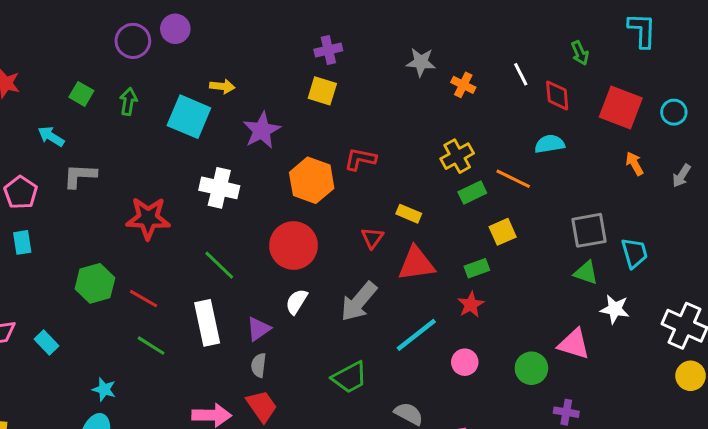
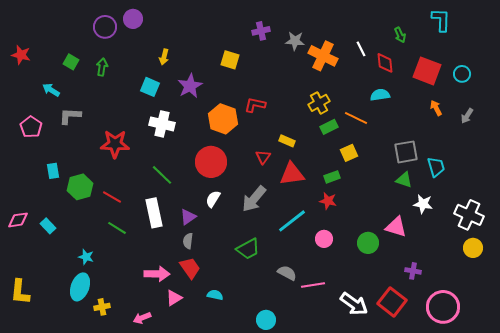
purple cross: (328, 50) -> (261, 31), moved
orange cross: (463, 85) -> (323, 56), size x1.8
yellow arrow: (222, 86) -> (164, 57), turned 98
cyan square: (189, 117) -> (150, 87), moved, size x0.7
cyan rectangle: (22, 242) -> (53, 171), moved
red star: (471, 305) -> (328, 201), turned -30
purple cross: (566, 412) -> (413, 271), moved

